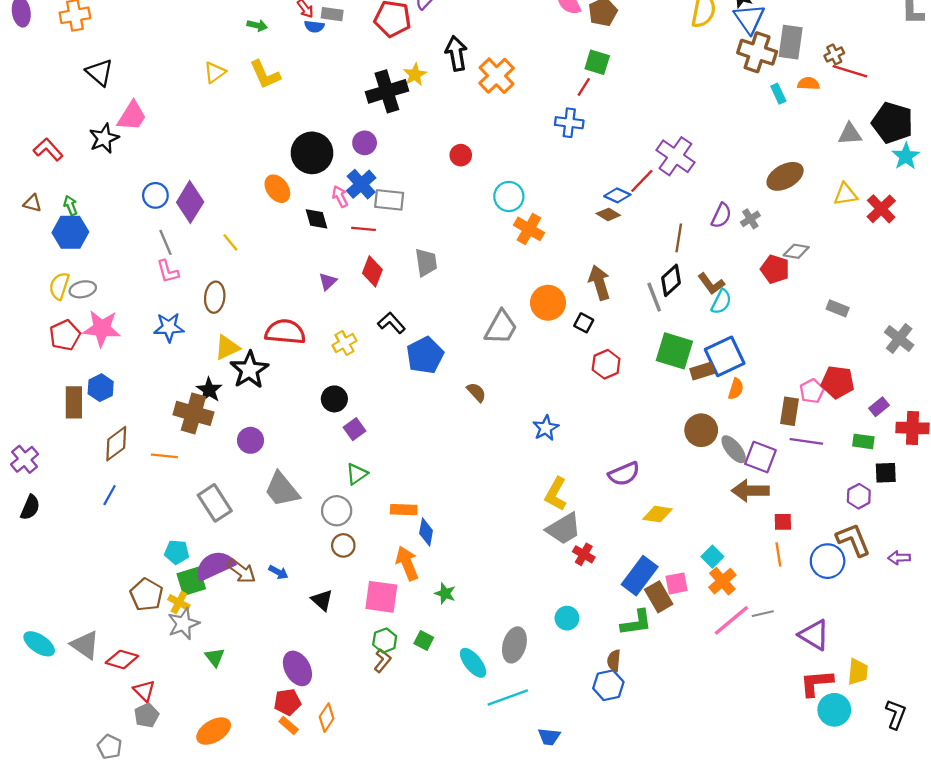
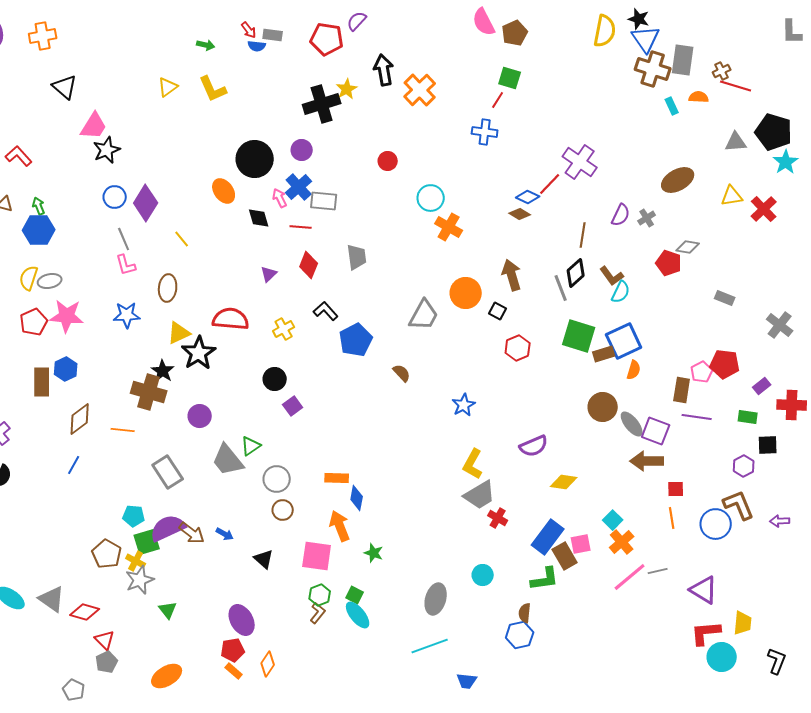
black star: (104, 138) -> (107, 150), moved
green triangle: (357, 474) -> (251, 446), moved
cyan ellipse: (473, 663) -> (358, 615), moved

